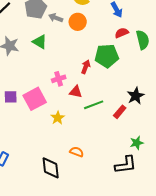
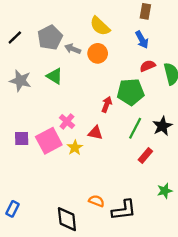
pink cross: (59, 79) -> (67, 121), moved, turned -32
black star: (136, 96) -> (162, 126), moved
green line: (94, 105) -> (135, 128), moved, turned -42
yellow star: (58, 118) -> (75, 148), moved
black L-shape: (126, 165) -> (124, 210), moved

